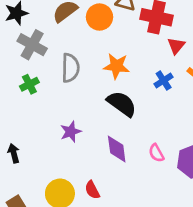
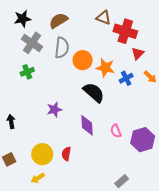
orange circle: (99, 17) -> (83, 60), moved
orange star: (116, 66) -> (105, 68), moved
gray semicircle: (70, 68) -> (62, 48), moved
red semicircle: (92, 190) -> (66, 154), turned 32

